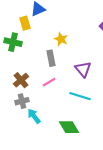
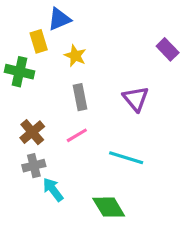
yellow star: (61, 39) -> (75, 56), moved
purple triangle: (83, 69) -> (136, 99), moved

